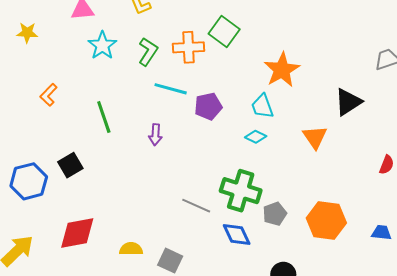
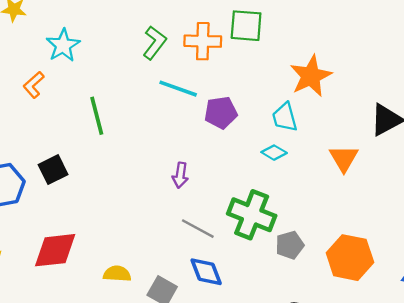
green square: (224, 31) -> (246, 26), turned -36
cyan star: (102, 45) -> (63, 45), moved
purple arrow: (155, 135) -> (180, 175), moved
blue diamond: (237, 234) -> (206, 272), moved

